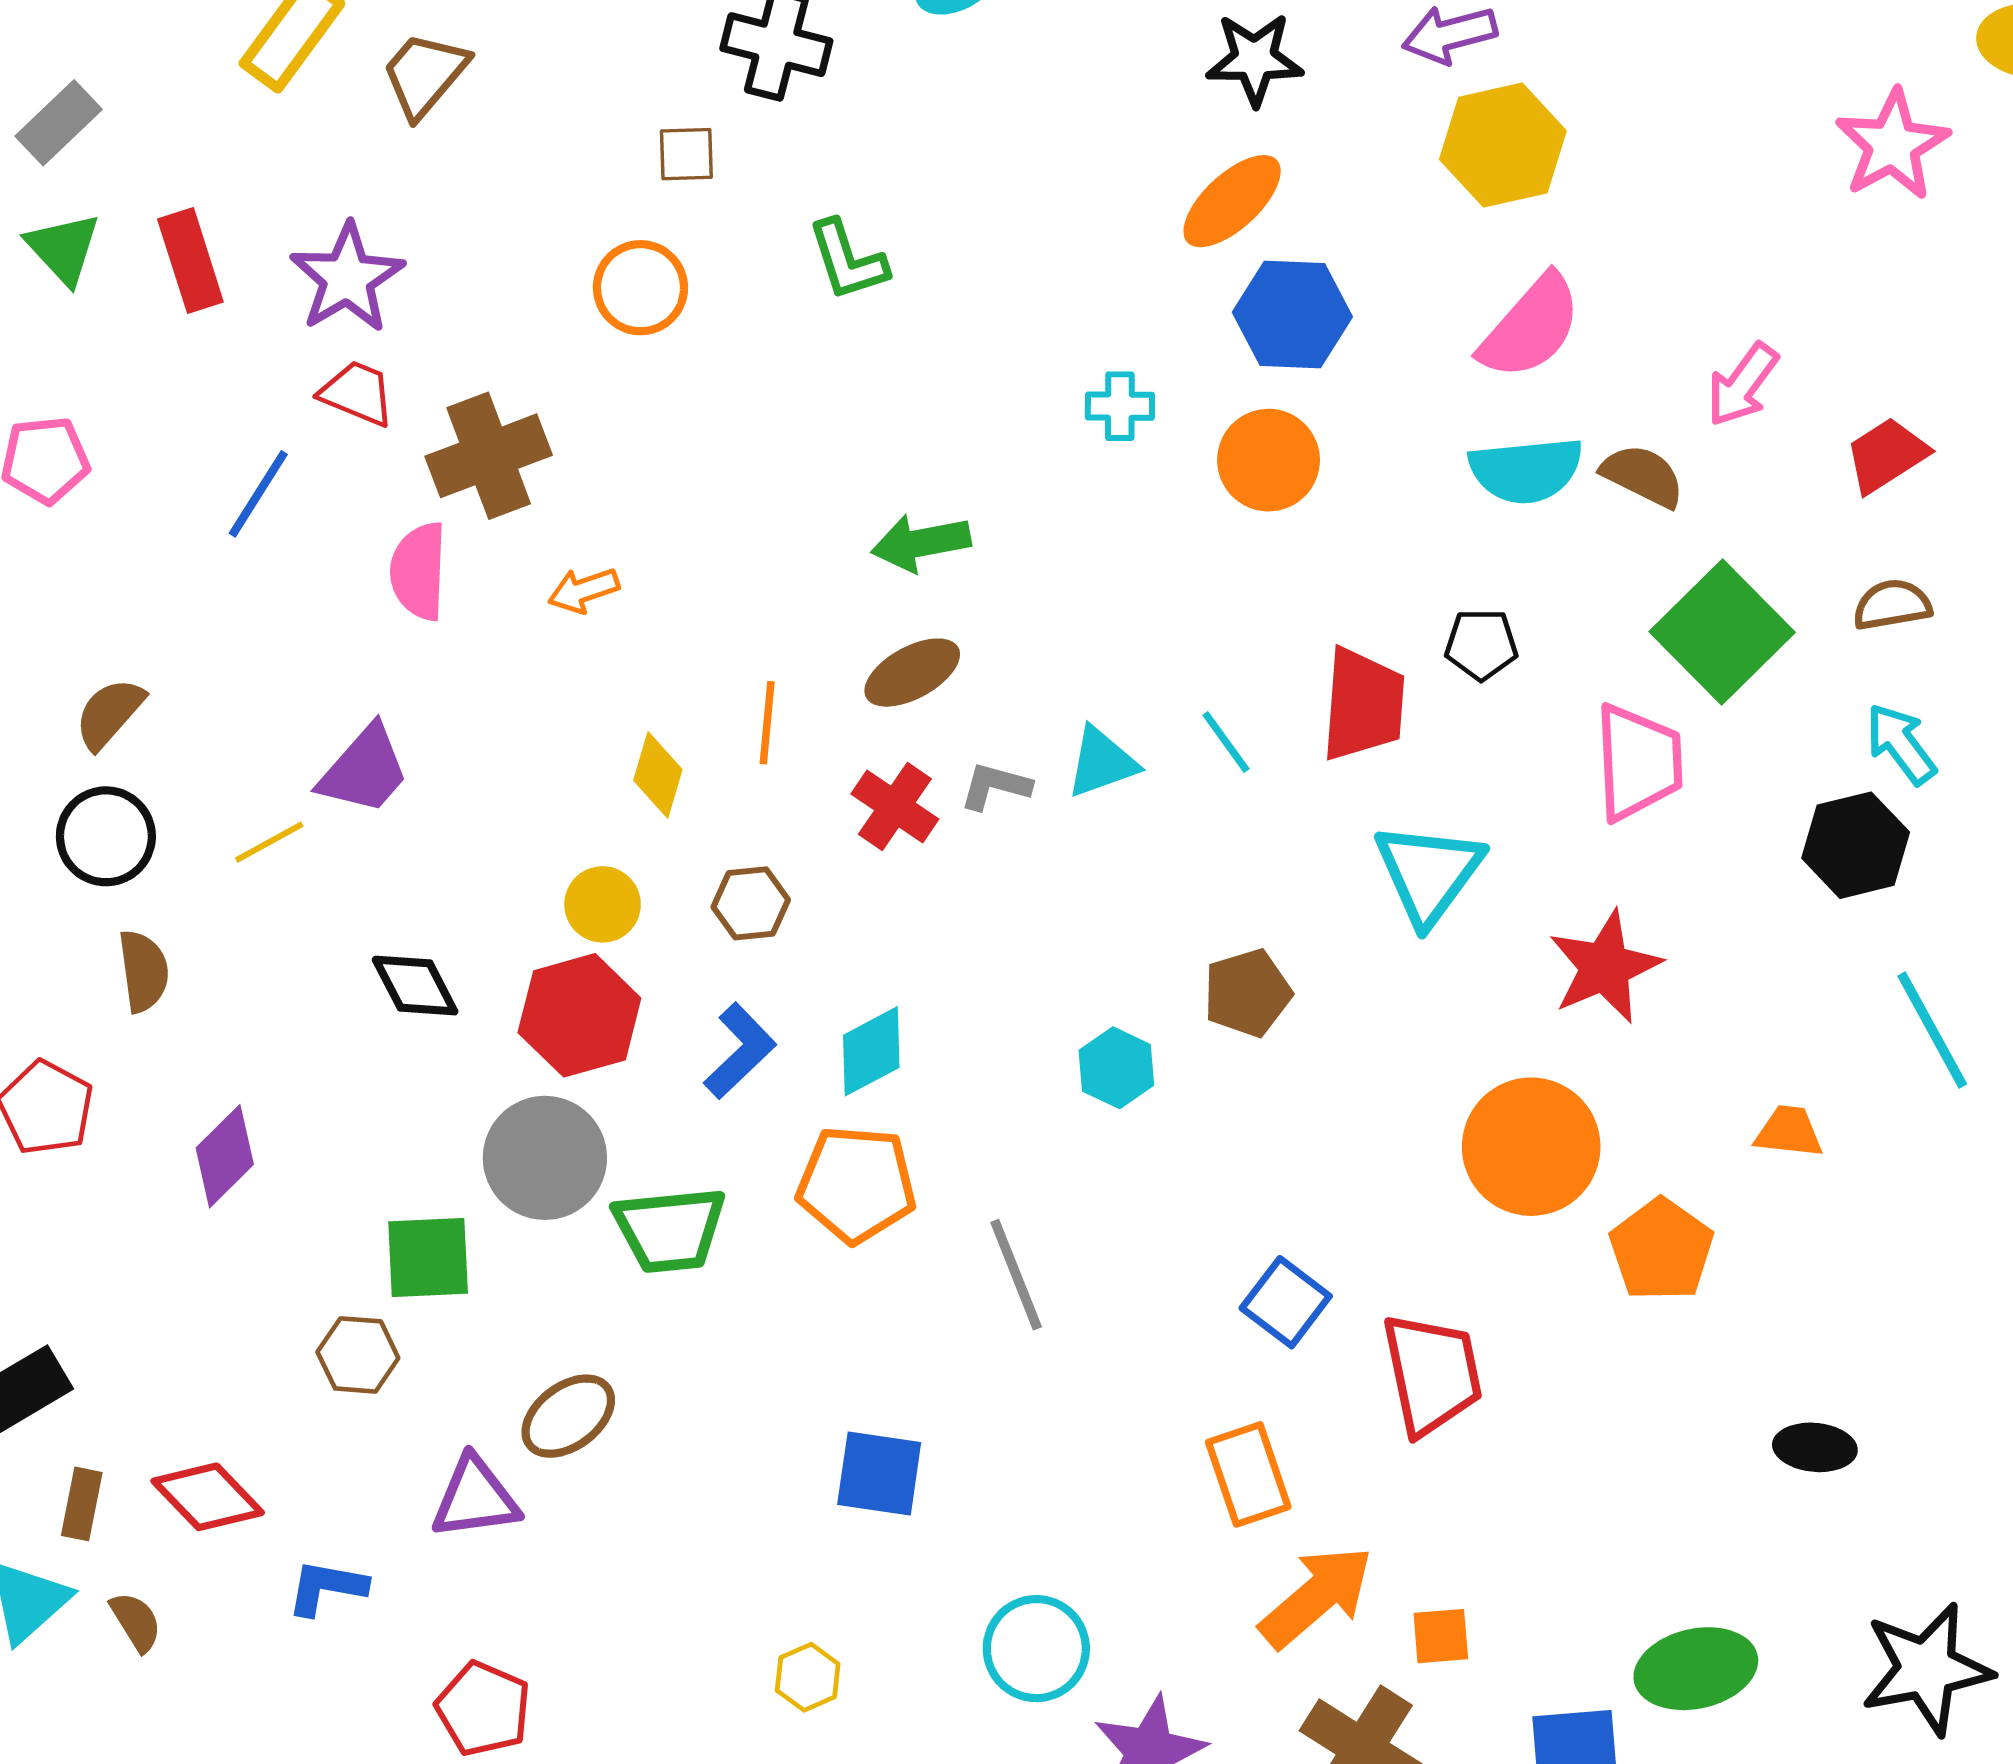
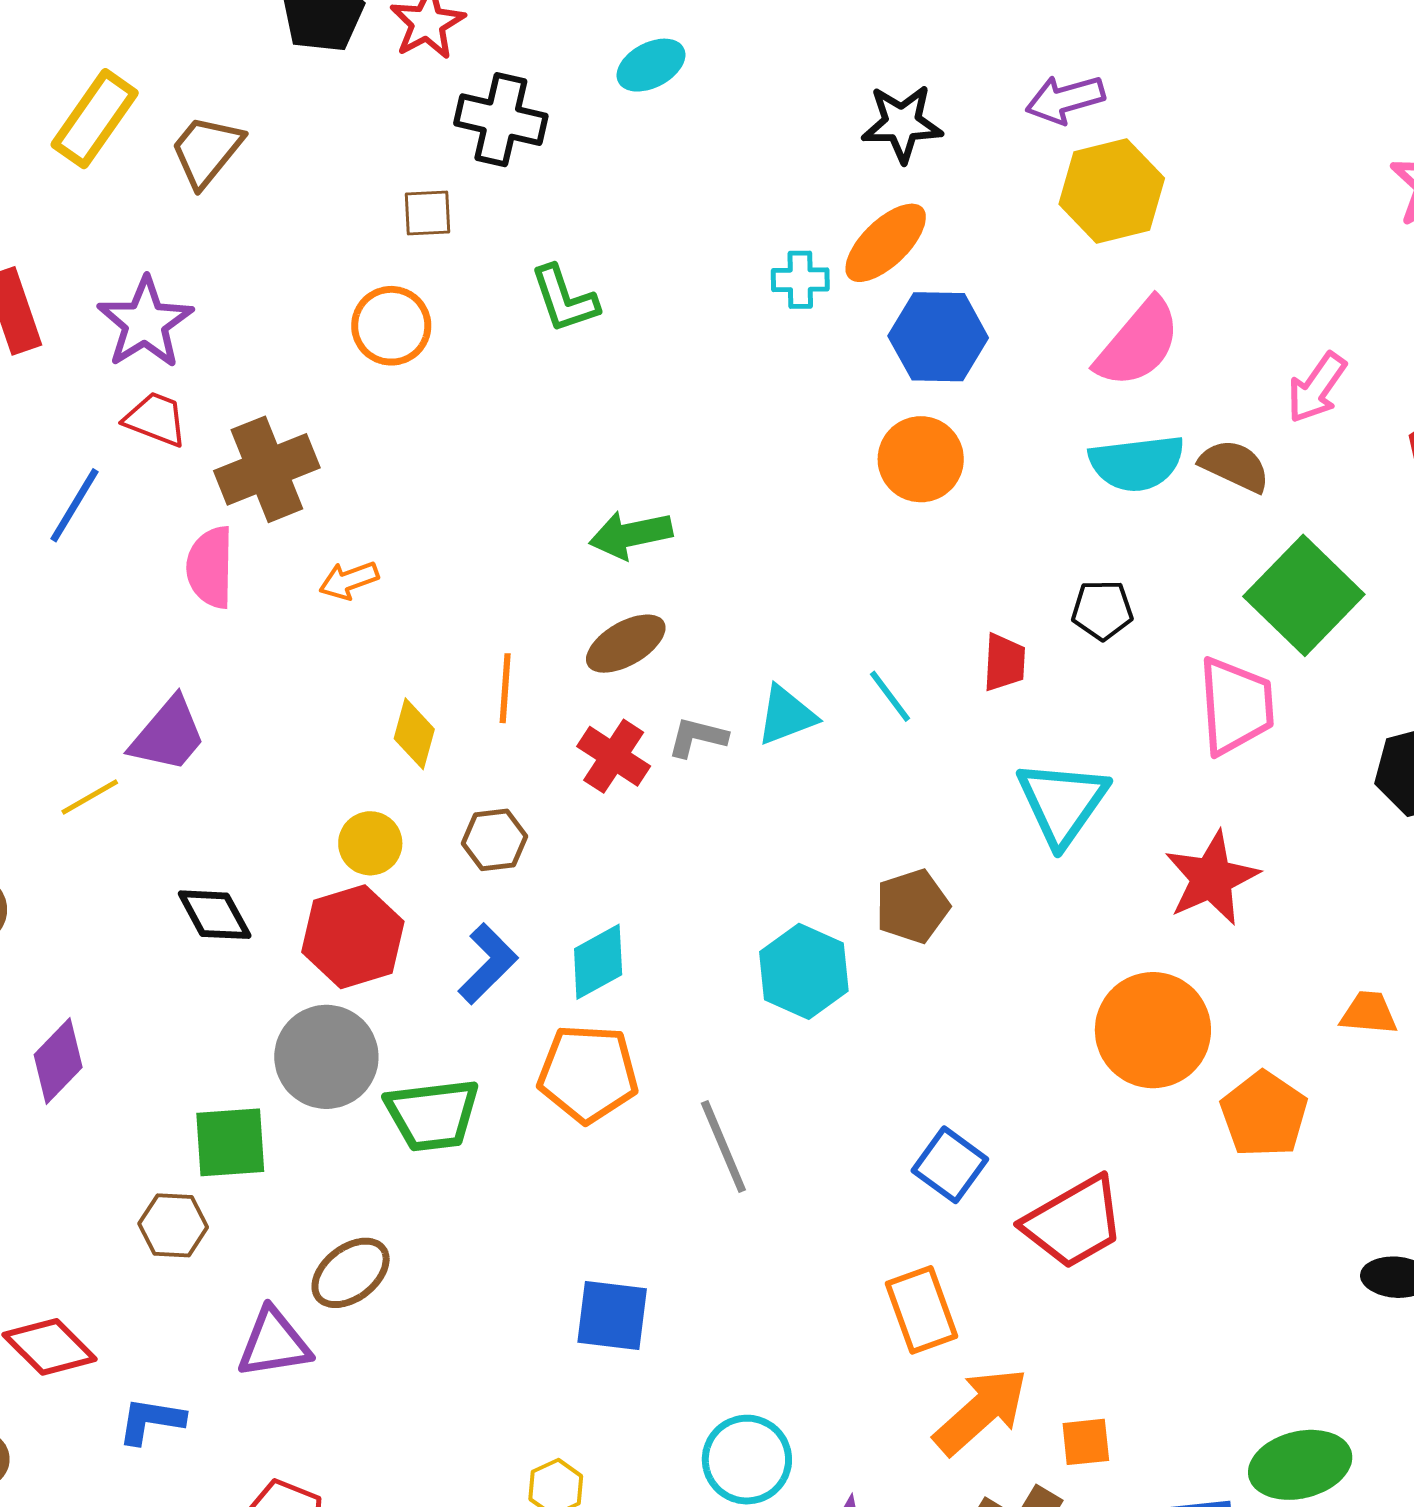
cyan cross: (1120, 406) -> (800, 280), moved
red trapezoid: (1363, 705) -> (1004, 662), size x0.6
cyan hexagon: (1116, 1068) -> (804, 971), size x1.4
red trapezoid: (1432, 1374) -> (1074, 1222), turned 73

